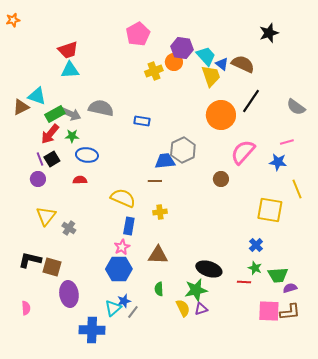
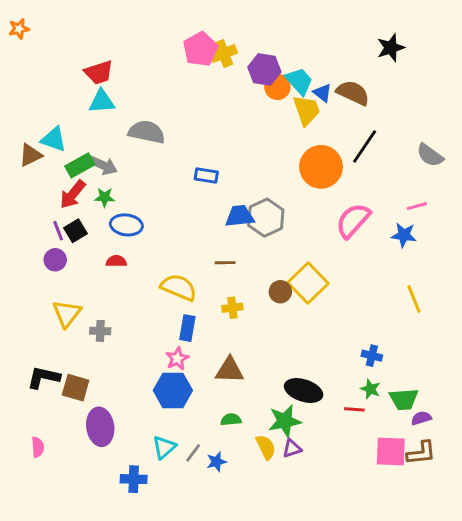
orange circle: (174, 62) -> (277, 87), moved
yellow cross: (154, 71) -> (224, 54), moved
gray semicircle: (101, 108) -> (147, 132), moved
blue trapezoid: (165, 161) -> (240, 216), moved
brown circle: (221, 179) -> (280, 292), moved
yellow line: (297, 189) -> (414, 299), moved
yellow square: (270, 210) -> (308, 283), moved, turned 36
gray cross: (69, 228) -> (100, 331), turned -32
blue cross: (256, 245) -> (372, 356), turned -32
green semicircle: (159, 289) -> (231, 420), turned 88
blue star: (124, 301) -> (216, 462), moved
blue cross: (92, 330) -> (134, 479), size x0.7

